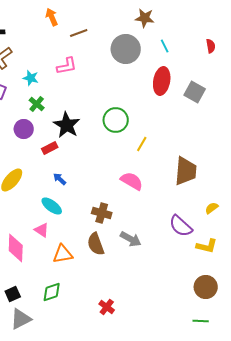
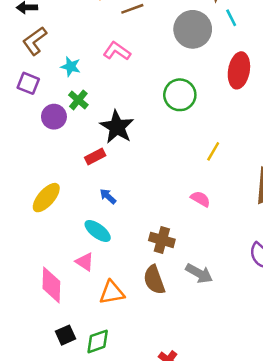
cyan line: (165, 46) -> (231, 18), moved
pink L-shape: (67, 66) -> (117, 51), turned -135
green circle: (116, 120) -> (180, 95), moved
purple circle: (24, 129) -> (54, 117), moved
pink semicircle: (132, 181) -> (200, 199), size x0.7
black square: (13, 294) -> (66, 335), moved

